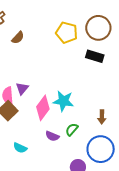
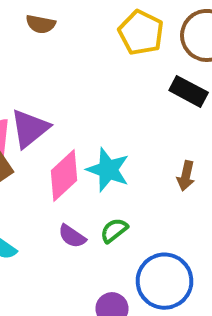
brown semicircle: (18, 38) -> (41, 24), turned 48
purple triangle: (22, 88) -> (30, 128), size x1.5
brown arrow: (102, 117) -> (186, 176), moved

